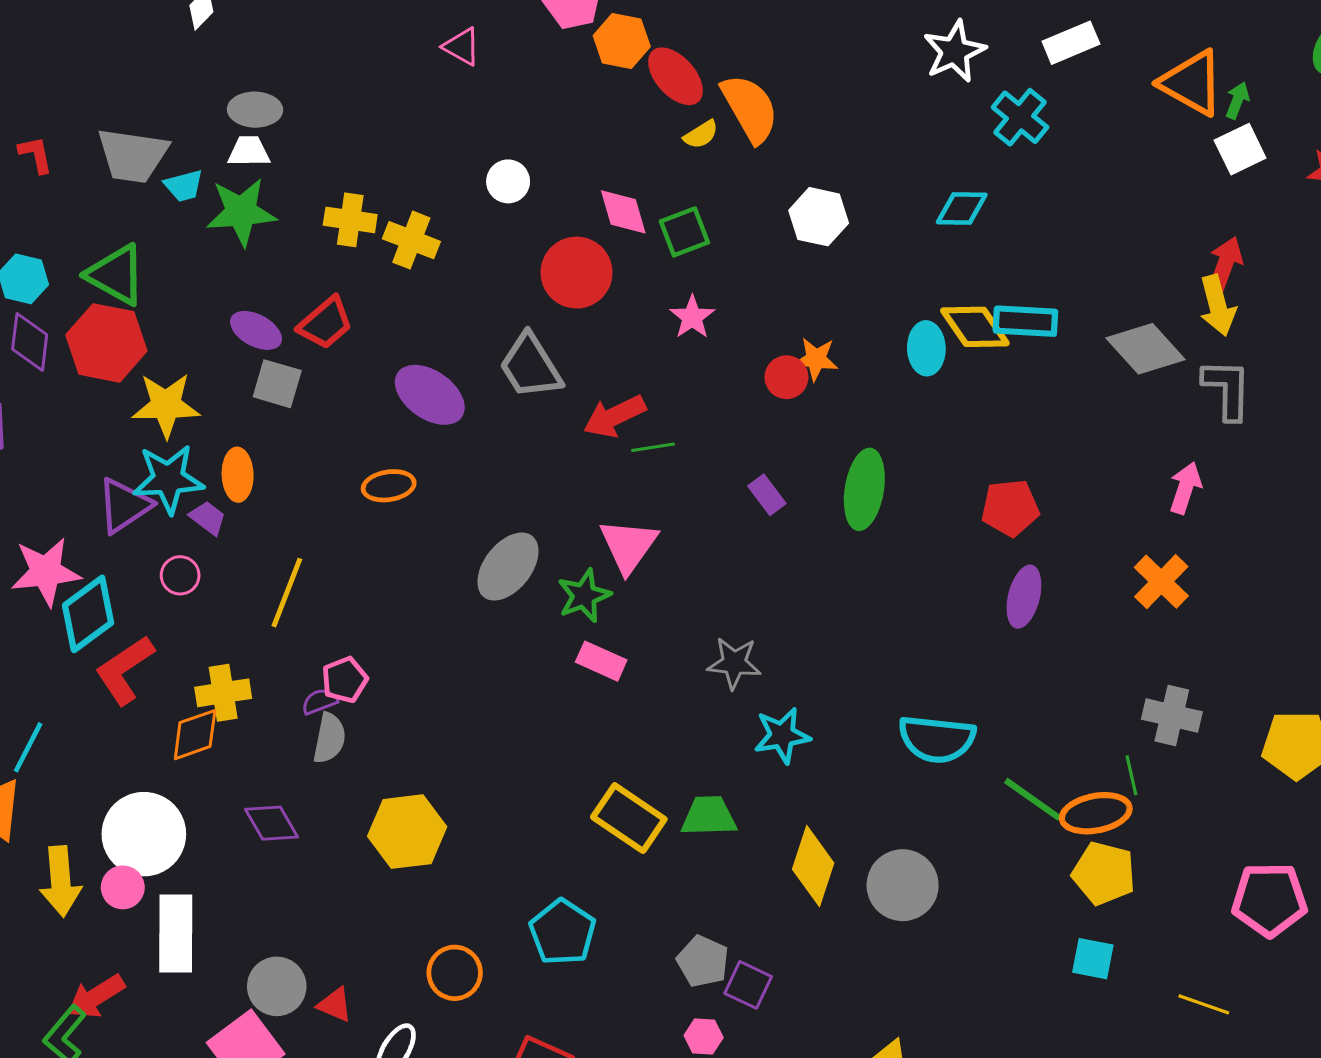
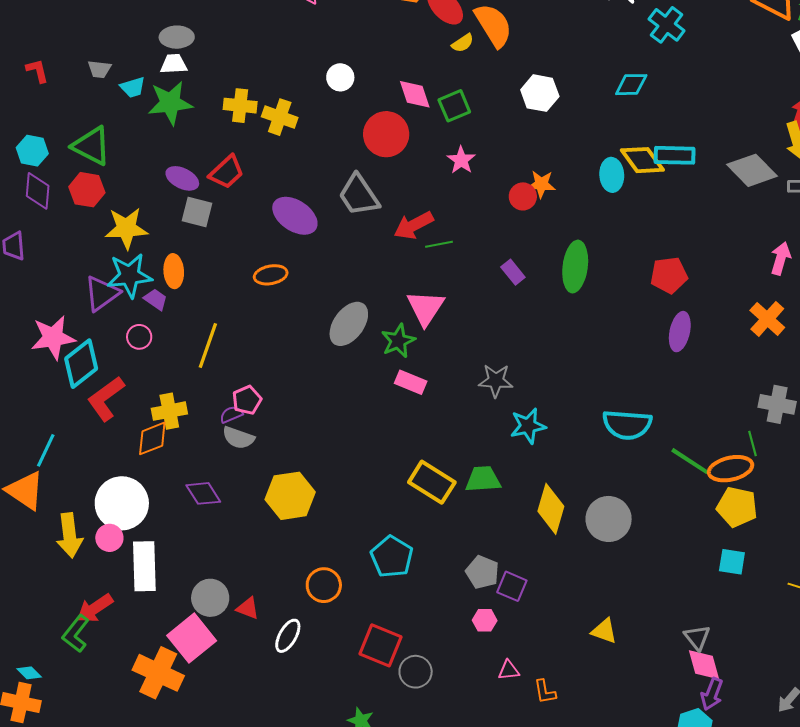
gray trapezoid: (133, 155) -> (99, 69), size x0.5
red hexagon: (106, 343) -> (87, 190), size x0.7
gray semicircle: (329, 738) -> (238, 438), turned 100

